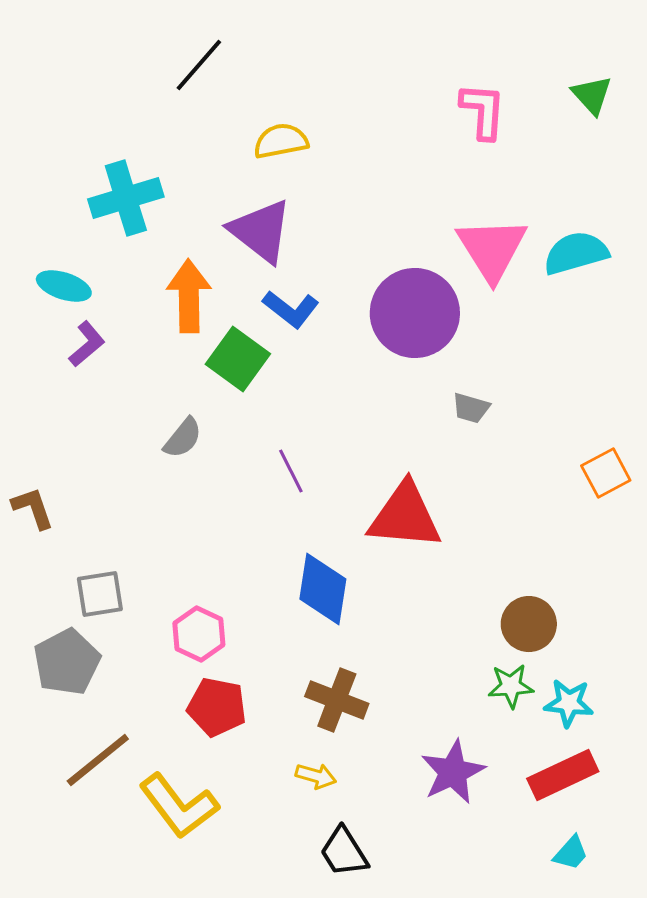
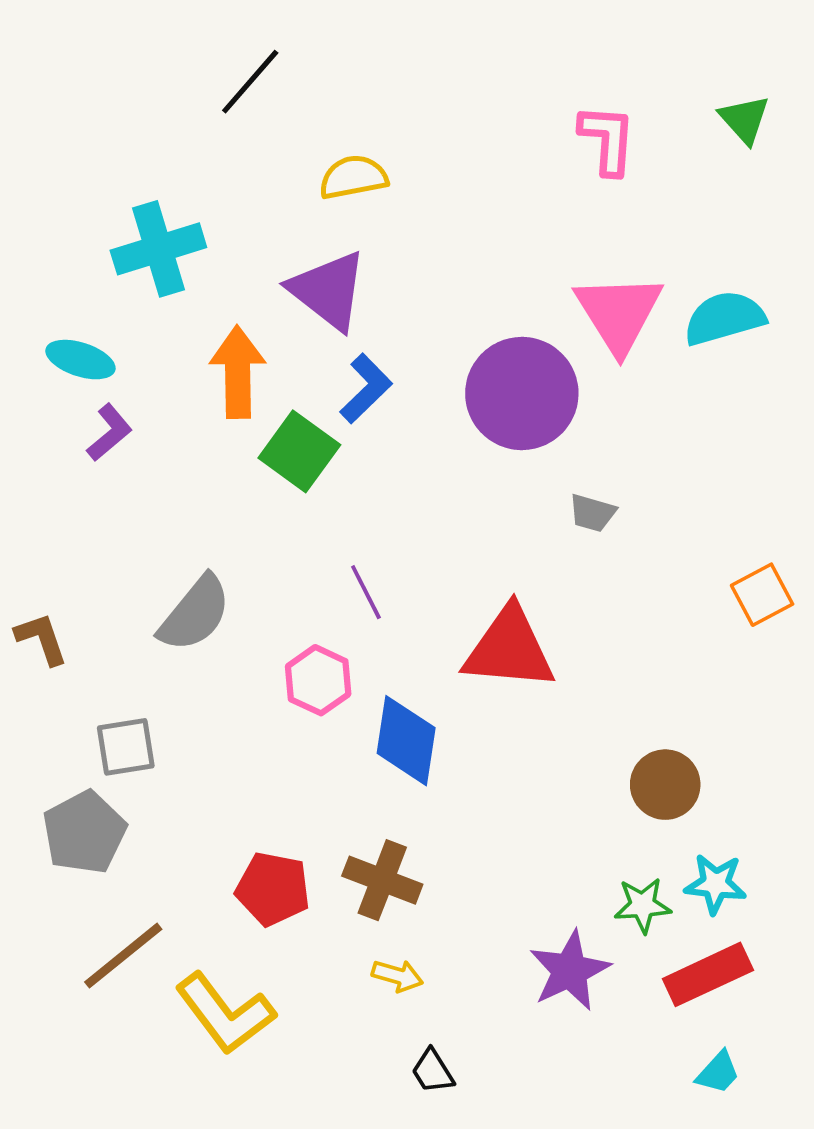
blue L-shape: (291, 309) -> (366, 388), turned -82
gray semicircle: (183, 438) -> (195, 614), moved, size x1.5
pink hexagon: (199, 634) -> (318, 680), moved
green star: (511, 686) -> (643, 905), moved
brown cross: (337, 700) -> (382, 880), moved
black trapezoid: (344, 852) -> (433, 1071), size x0.7

